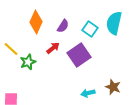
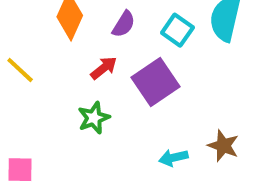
green star: (28, 62) -> (94, 118), moved

